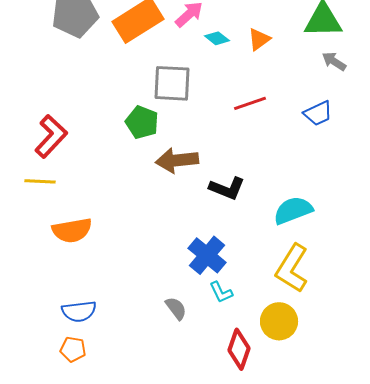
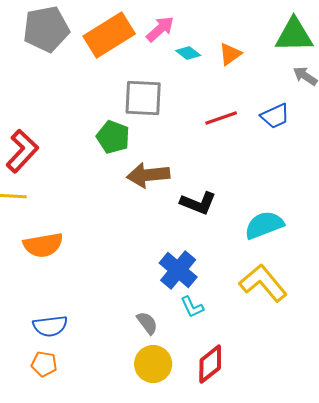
blue trapezoid: (318, 113) -> (275, 116), moved
yellow L-shape: (292, 268) -> (263, 283), turned 108
yellow circle: (279, 321) -> (153, 364), moved
red diamond: (239, 349) -> (210, 364), turned 33

